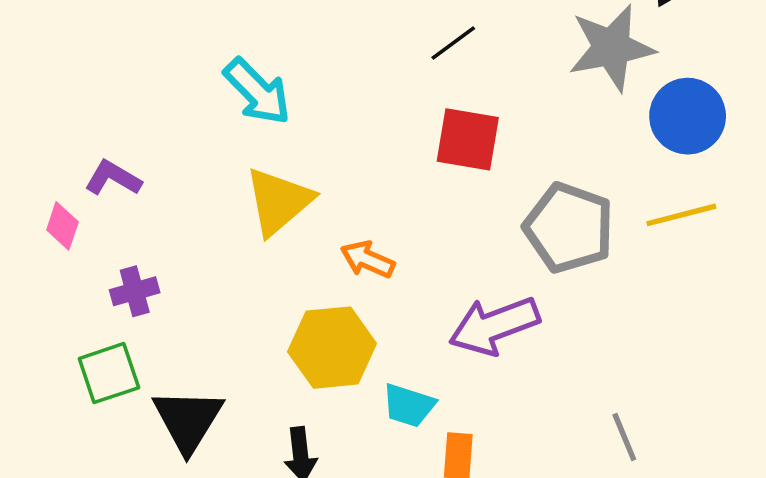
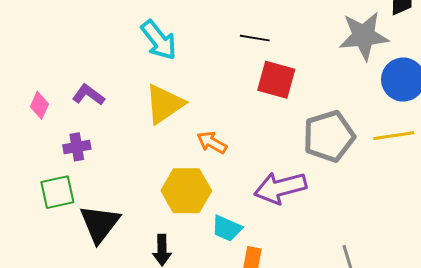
black line: (453, 43) -> (255, 38), moved, turned 40
purple L-shape: (113, 178) -> (88, 95), moved
gray pentagon: (569, 228) -> (329, 136), turned 30

